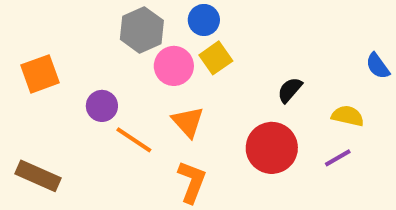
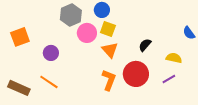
yellow square: (216, 58) -> (108, 29), turned -35
orange triangle: (188, 122) -> (110, 50), moved
orange line: (134, 140) -> (49, 82), moved
orange L-shape: (192, 182) -> (109, 80), moved

